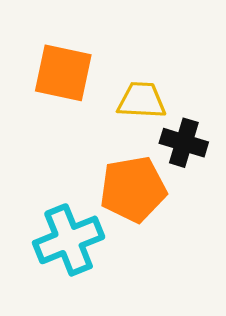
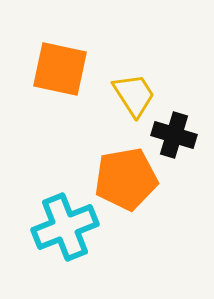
yellow trapezoid: (142, 100) -> (134, 95), turned 54

